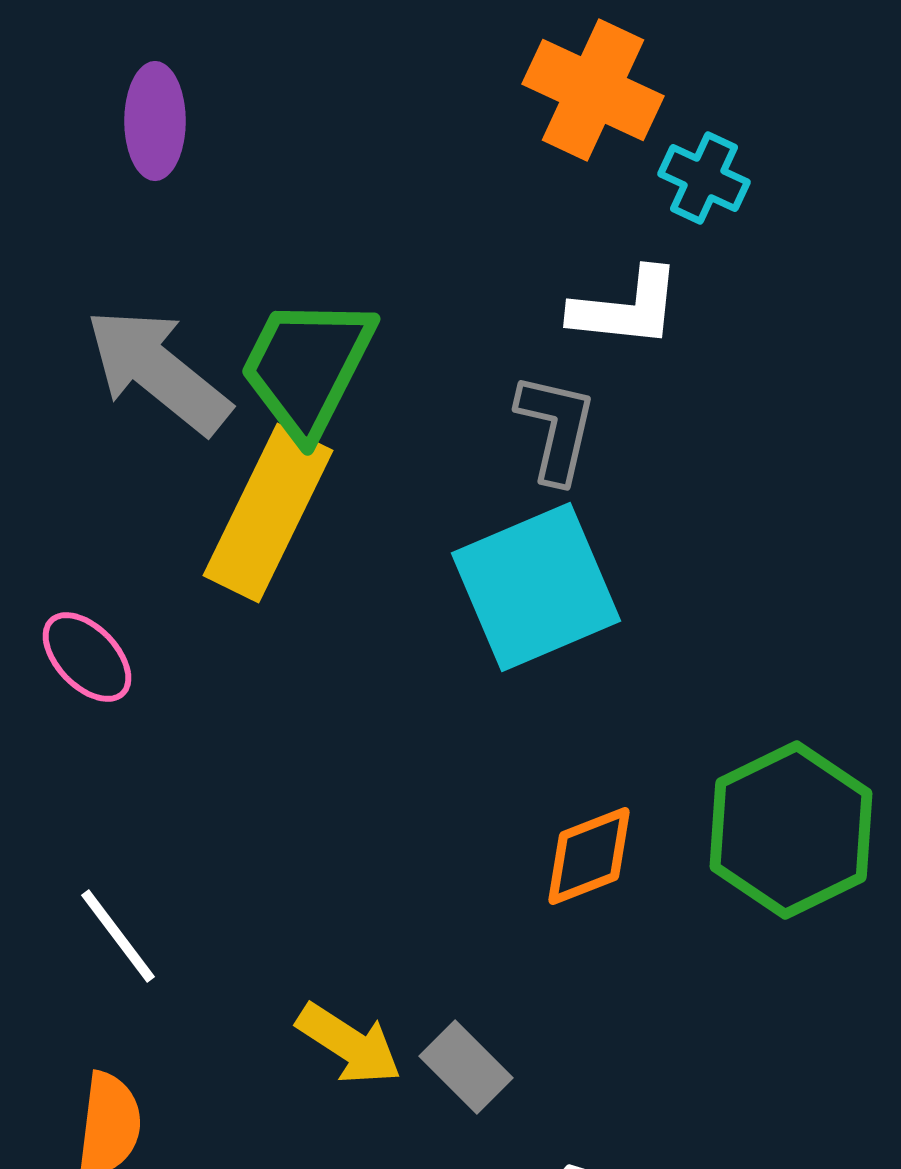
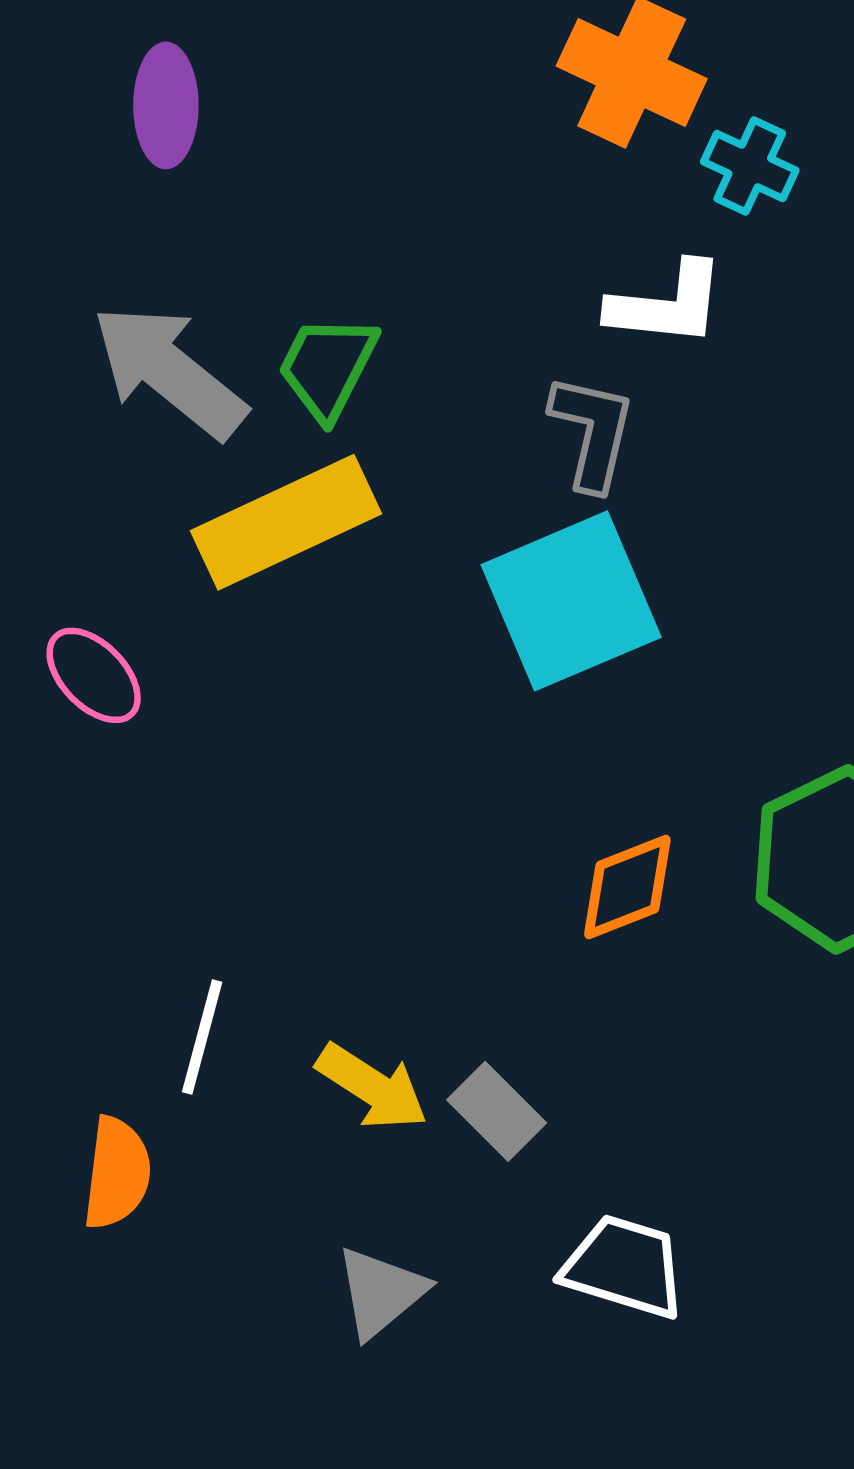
green trapezoid: (307, 367) -> (328, 367), size x0.7
yellow rectangle: (268, 513) -> (286, 522), turned 39
white line: (118, 936) -> (202, 1037), moved, turned 52

